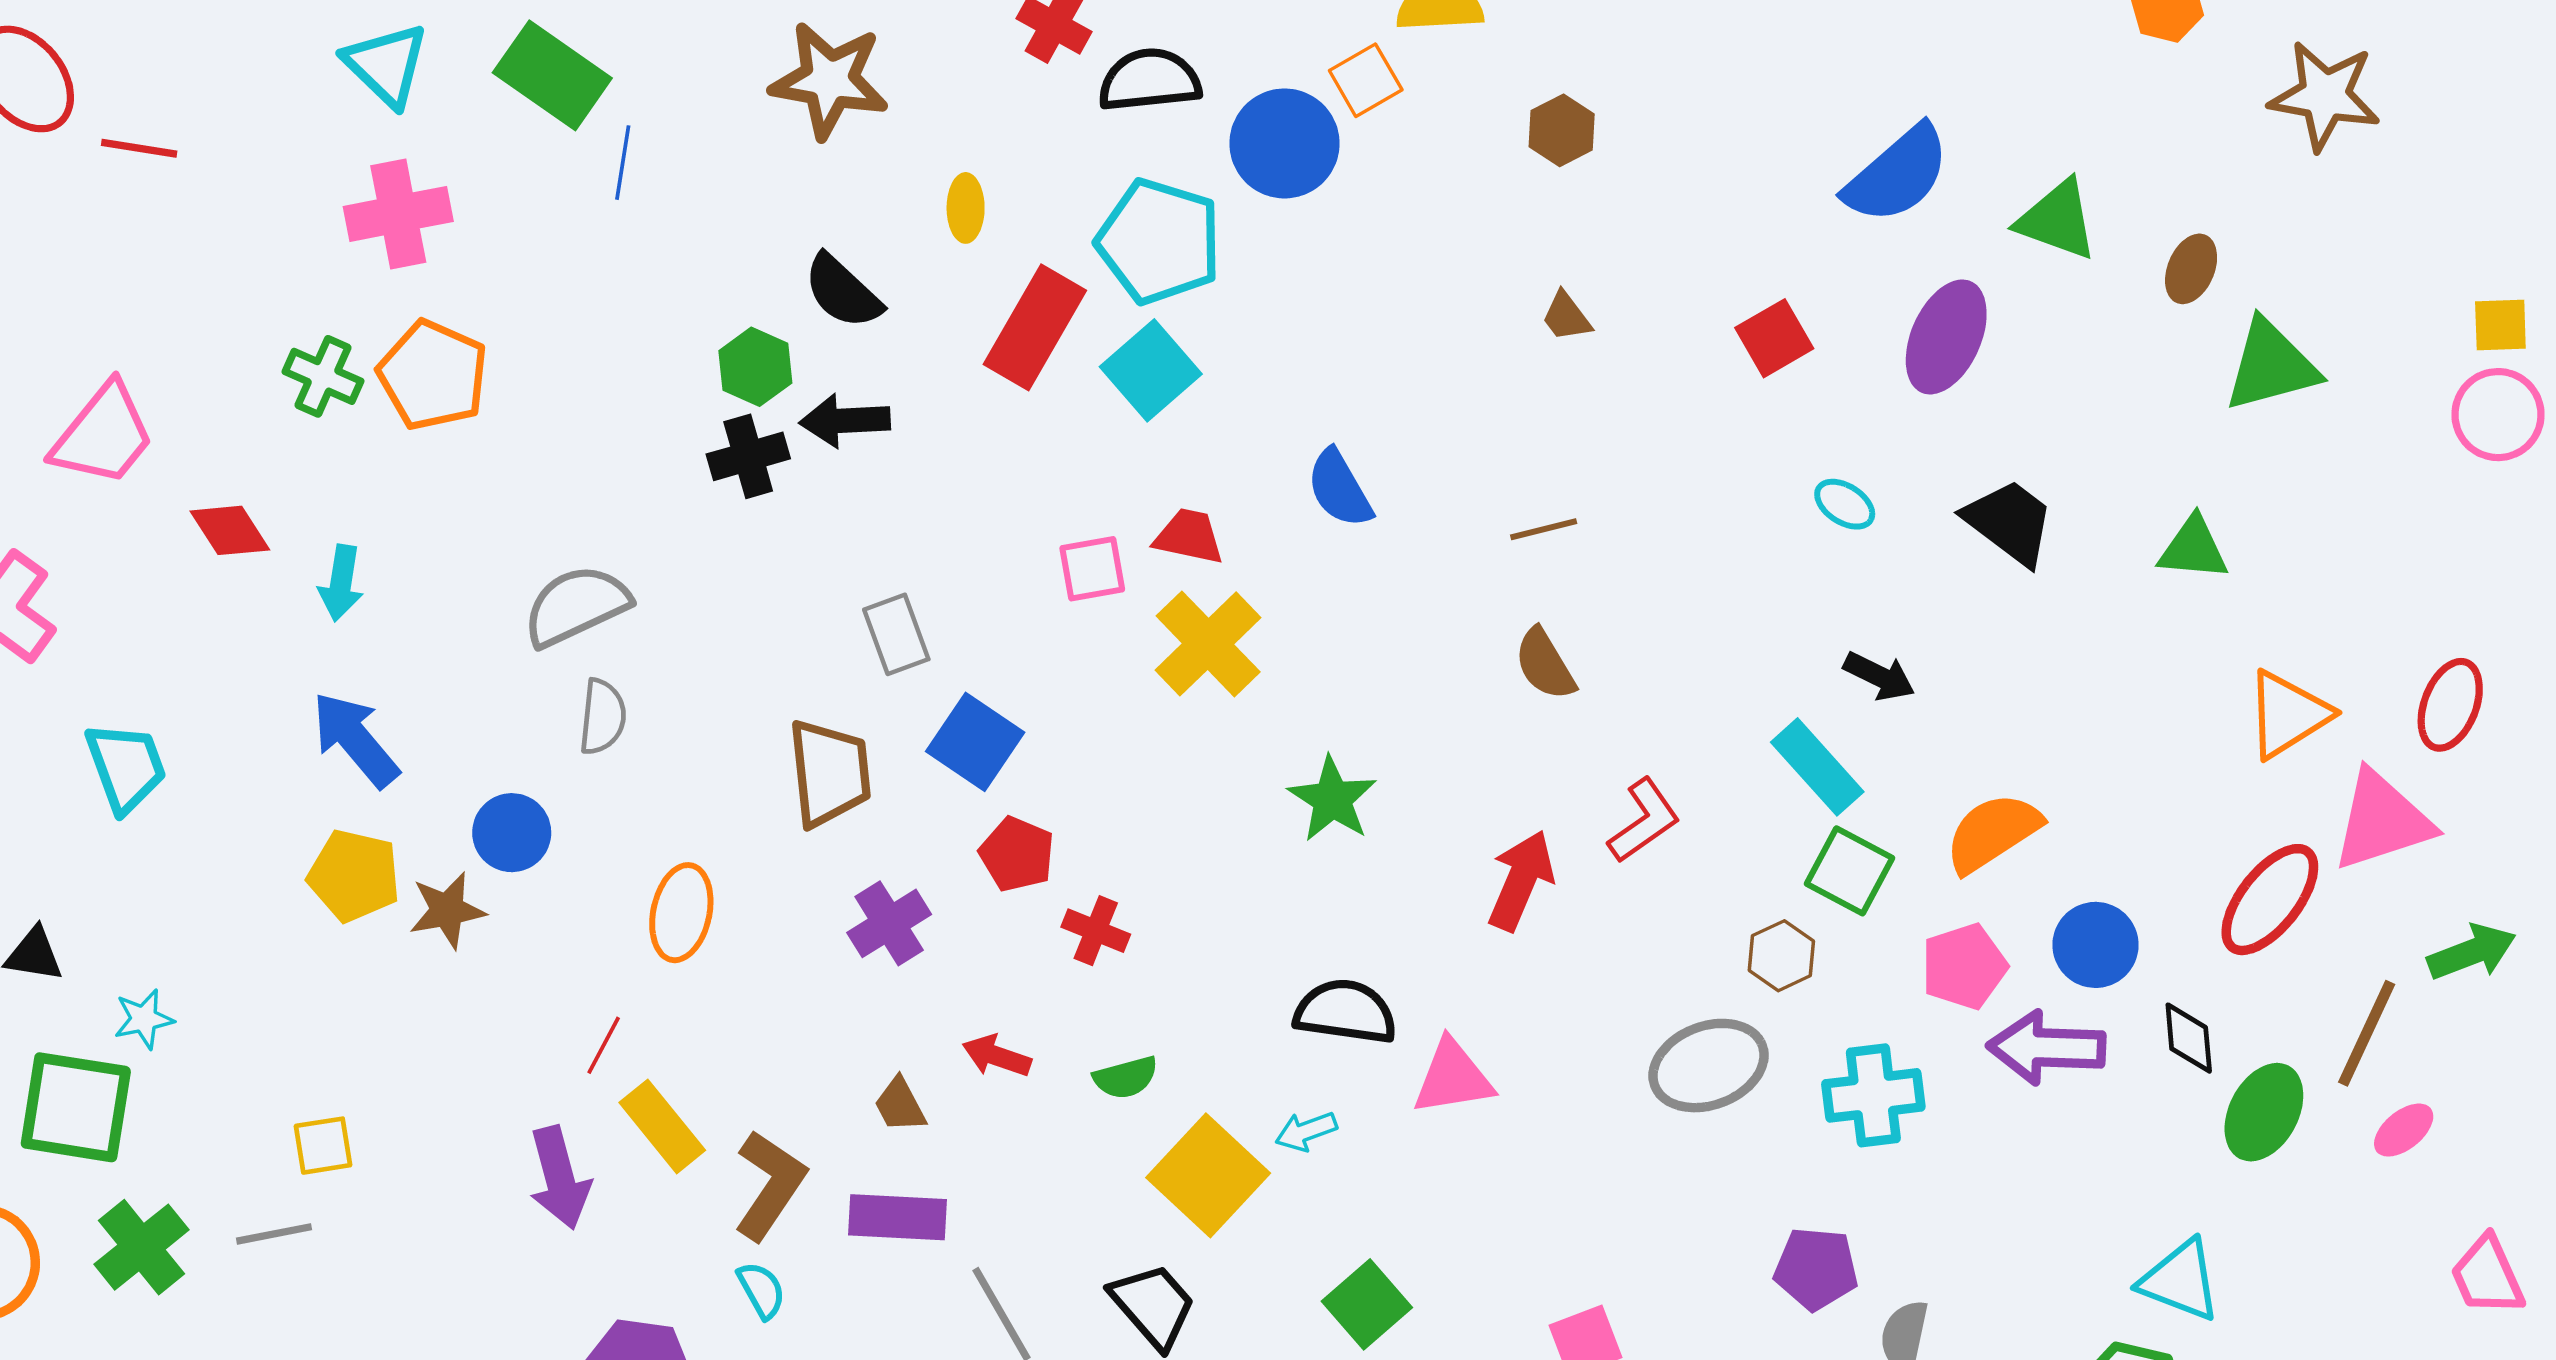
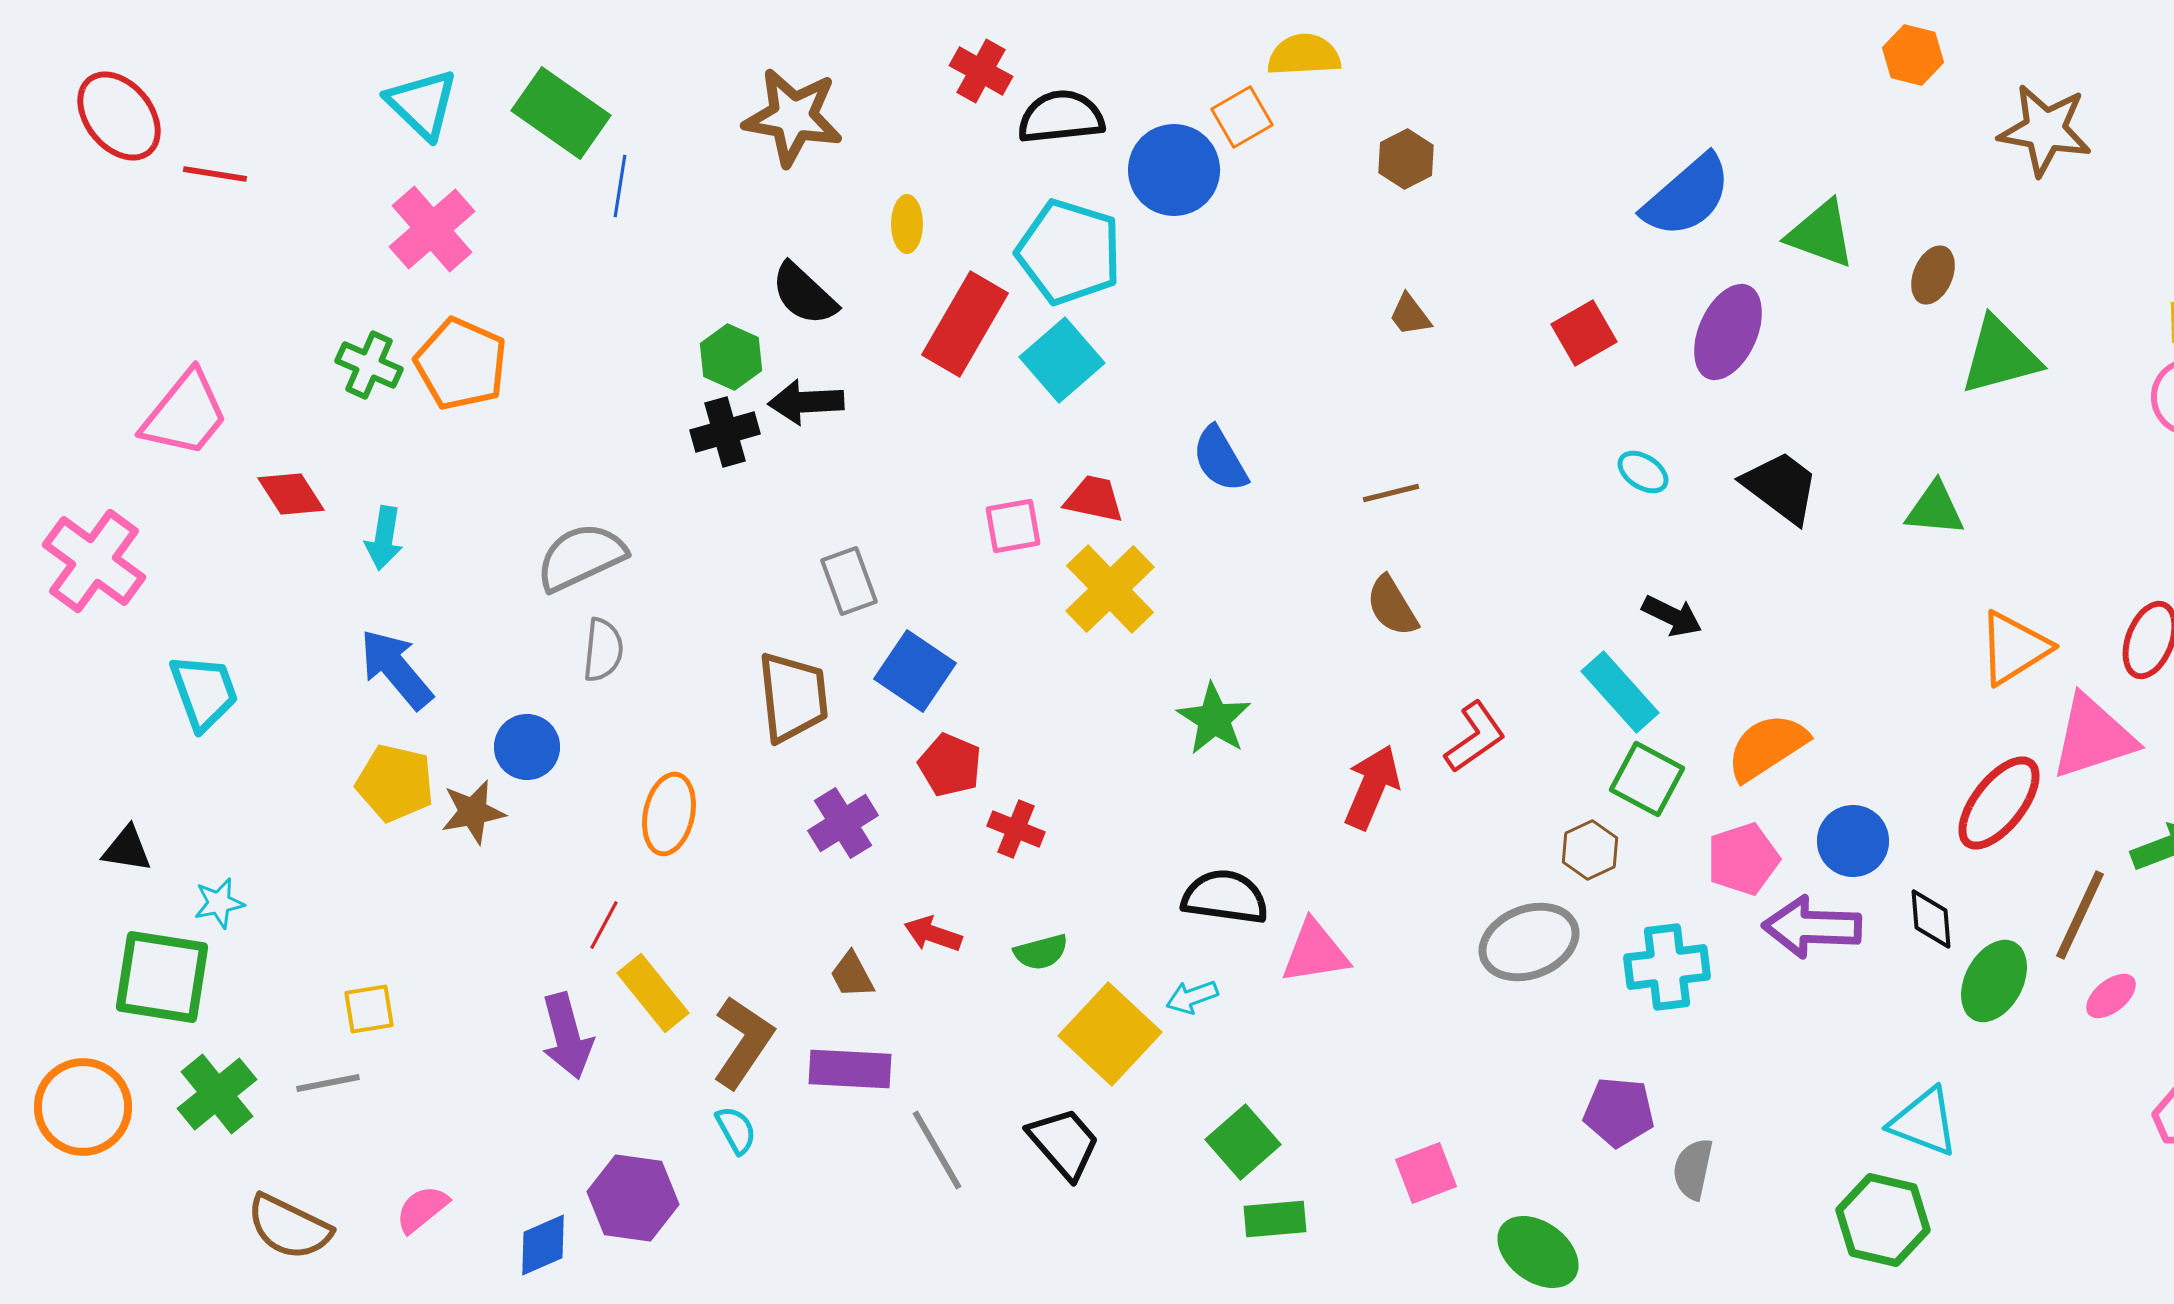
pink cross: (398, 214) -> (432, 229), turned -30

